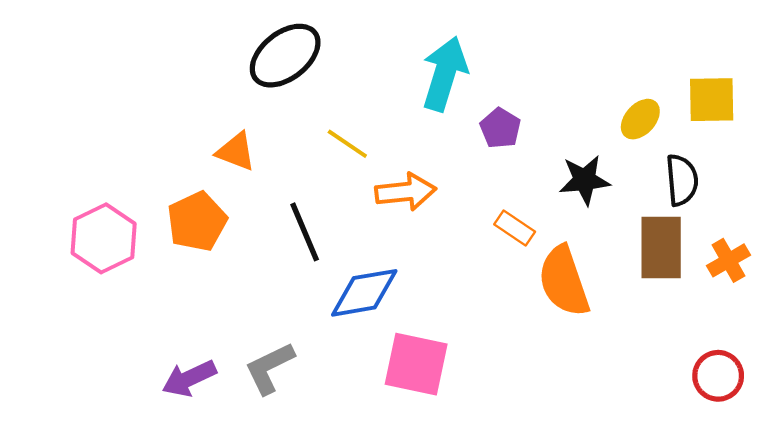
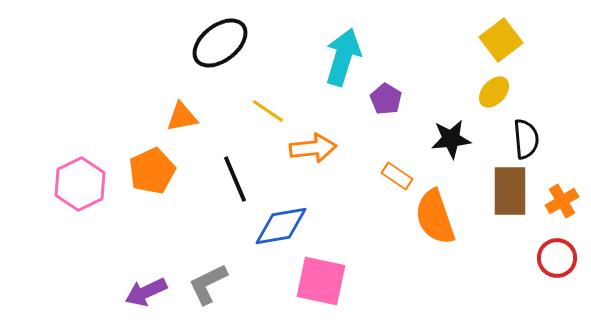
yellow square: (712, 100) -> (501, 40), moved, turned -36
orange triangle: (236, 152) -> (182, 117), turned -32
red circle: (718, 376) -> (557, 258), moved

